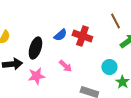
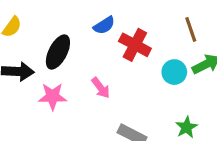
blue semicircle: (60, 35) -> (104, 25), moved
cyan circle: (109, 67) -> (174, 72), moved

